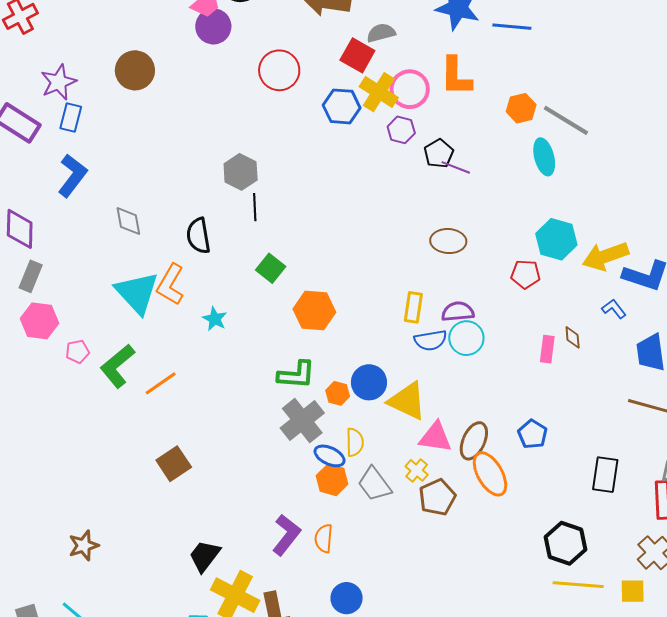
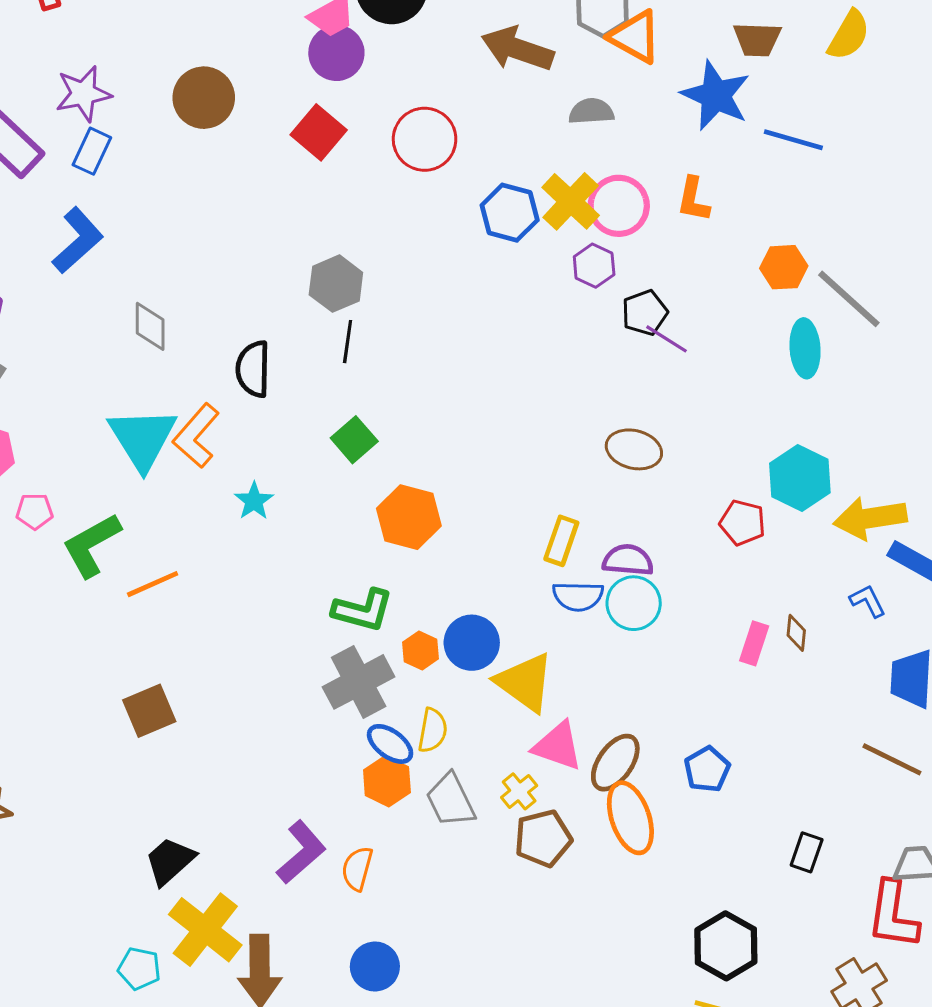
red square: (357, 55) -> (319, 132), moved
orange L-shape: (456, 76) -> (693, 199), size x0.7
black rectangle: (605, 475) -> (807, 852), size x0.7

